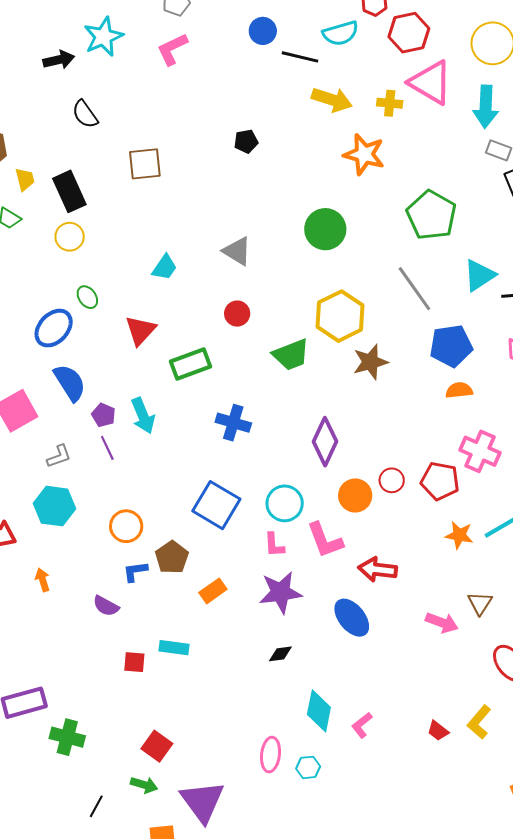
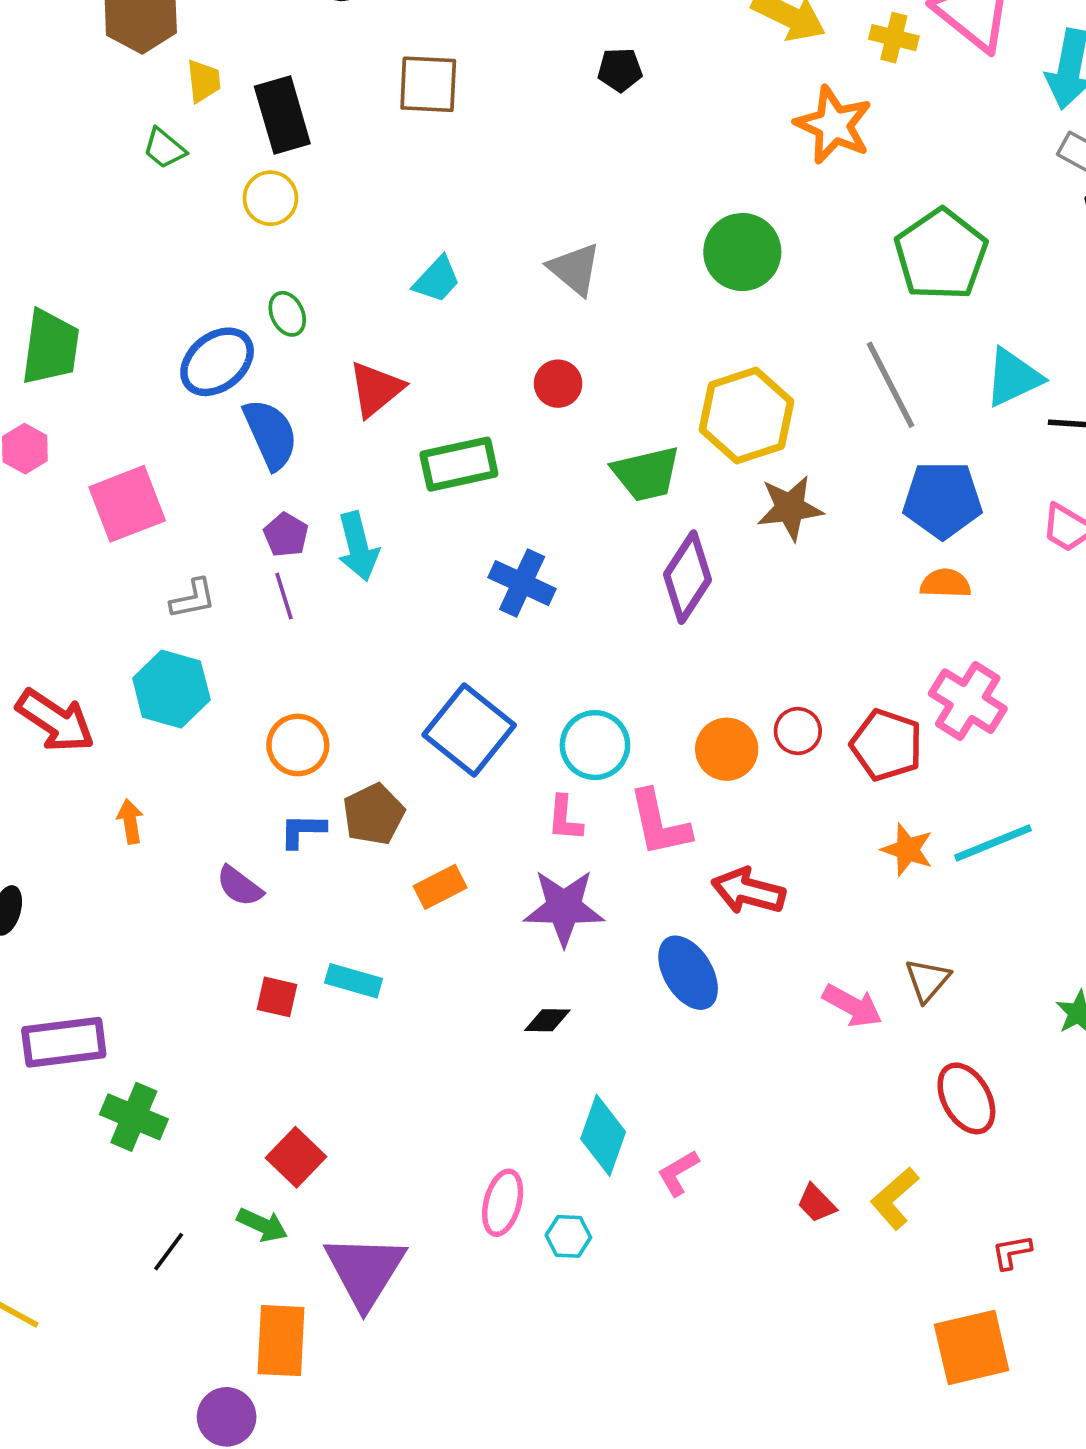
blue semicircle: (70, 383) -> (270, 434), moved
purple diamond: (325, 442) -> (688, 577), moved

